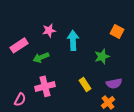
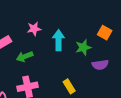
green star: (102, 56) -> (83, 47), moved
purple semicircle: (114, 83) -> (100, 65), moved

